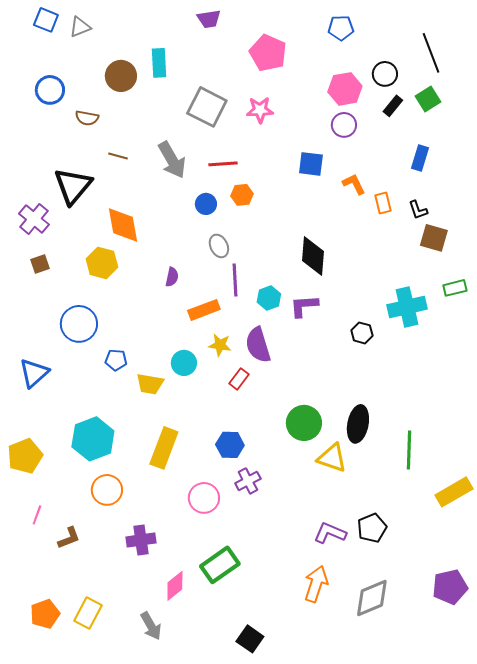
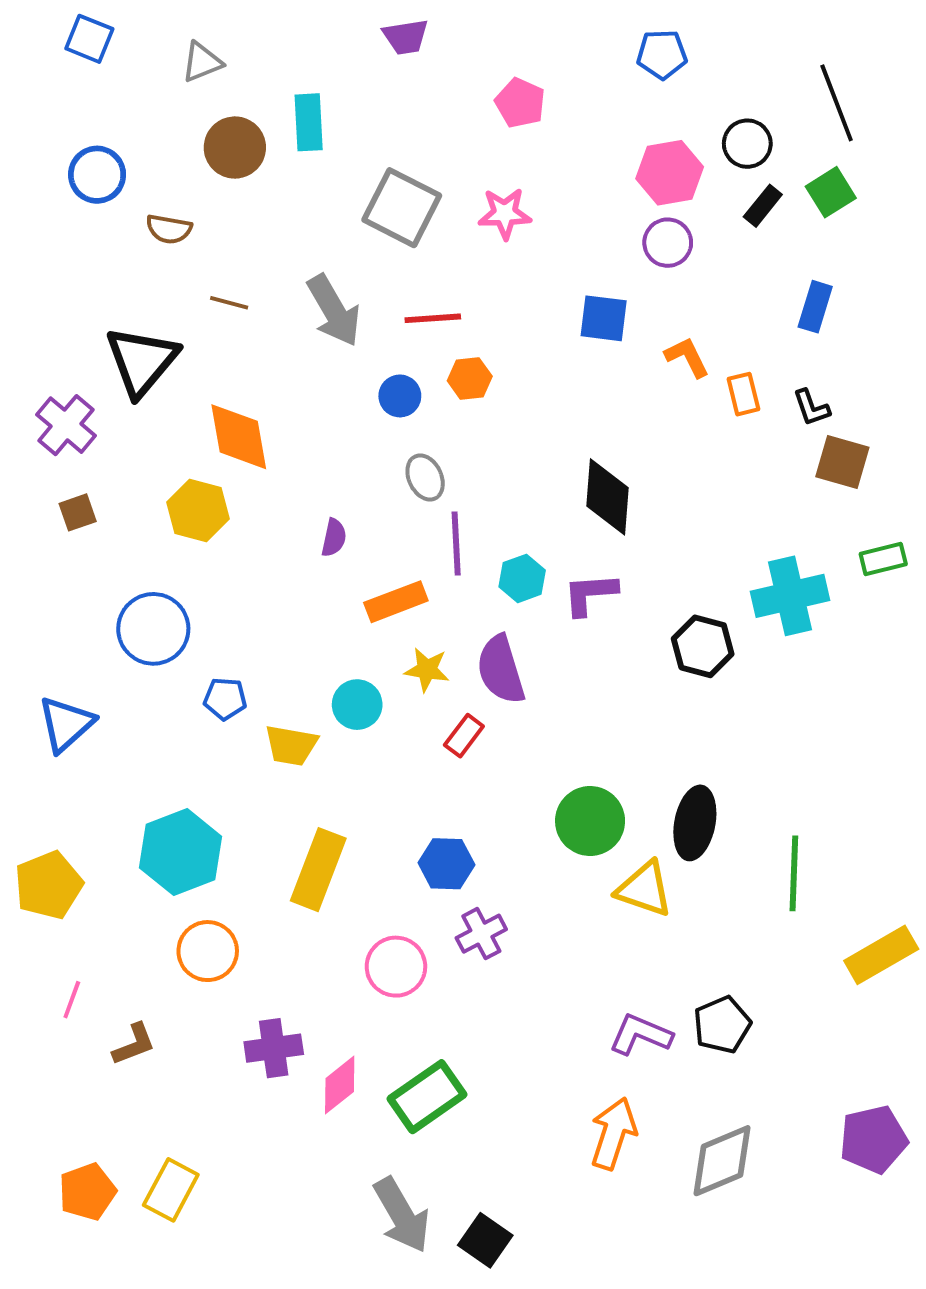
gray triangle: (80, 27) -> (202, 62), moved
pink pentagon: (268, 53) -> (520, 103), size x0.7
black hexagon: (362, 333) -> (703, 646), size x1.4
pink diamond: (175, 586) -> (340, 1085), moved
gray arrow: (151, 626) -> (402, 1215), moved, size x1.4

